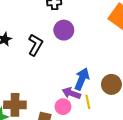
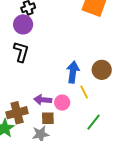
purple circle: (64, 30) -> (23, 24), moved
purple arrow: (71, 93) -> (43, 100), moved

